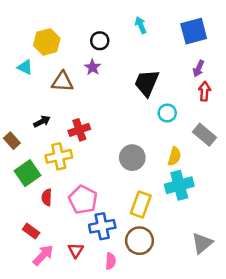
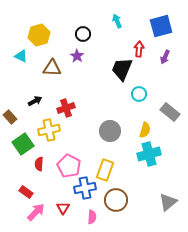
red arrow: (205, 91) -> (139, 49), moved
yellow rectangle: (141, 205) -> (105, 170), moved

